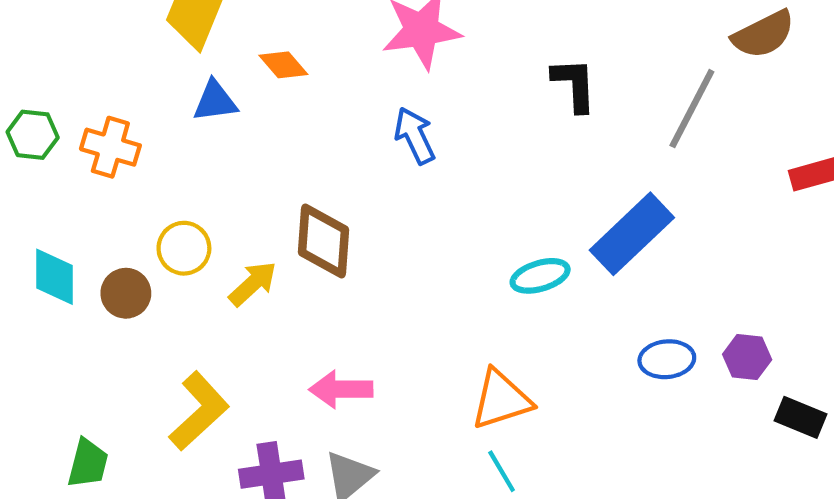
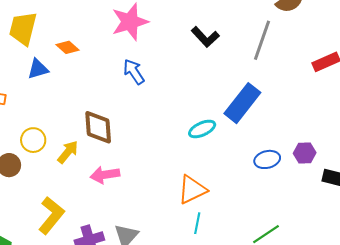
black L-shape: (574, 85) -> (205, 37), turned 148
pink arrow: (341, 389) -> (105, 175), moved
cyan line: (502, 471) -> (197, 223), turned 50

